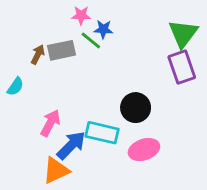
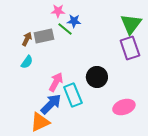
cyan semicircle: (15, 87) -> (27, 62), moved
pink arrow: (50, 123) -> (56, 82), moved
cyan rectangle: (102, 133) -> (73, 95), turned 55
pink ellipse: (144, 150) -> (124, 107), moved

